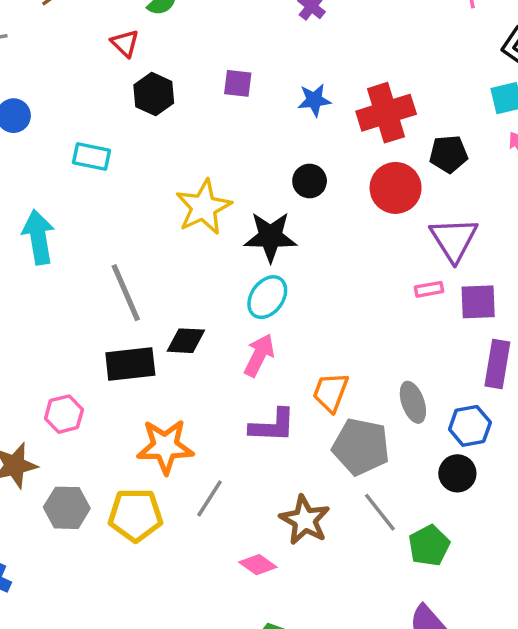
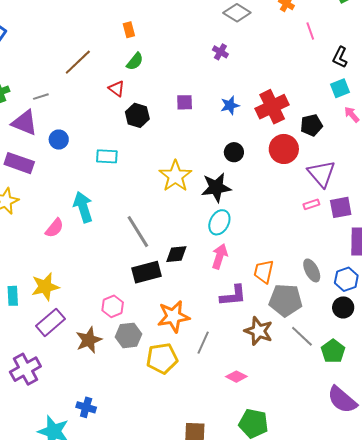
gray hexagon: (67, 508) -> (129, 335), moved
brown star: (305, 520) -> (259, 331), moved

